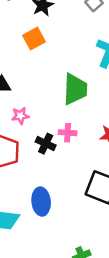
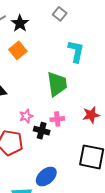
pink star: (20, 116) -> (26, 116), moved
blue ellipse: (41, 202) -> (46, 176), turned 65

